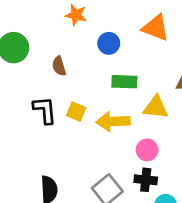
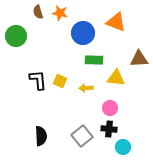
blue circle: (109, 43) -> (83, 33), size x1.5
brown semicircle: (59, 66) -> (38, 12), moved
yellow arrow: (113, 122) -> (86, 88), size x0.6

